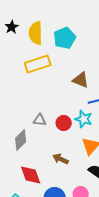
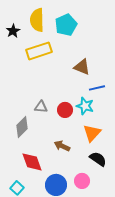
black star: (12, 27) -> (13, 31), moved

